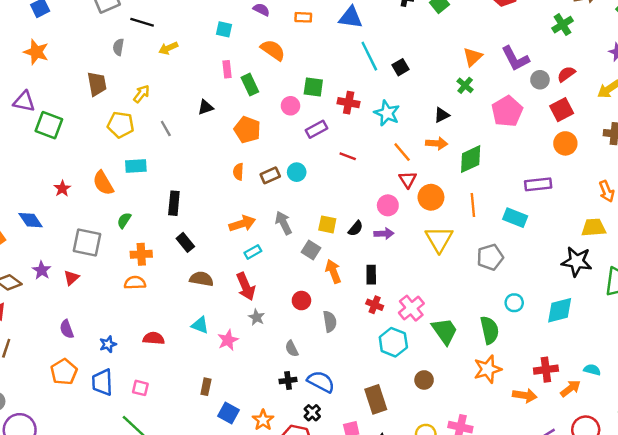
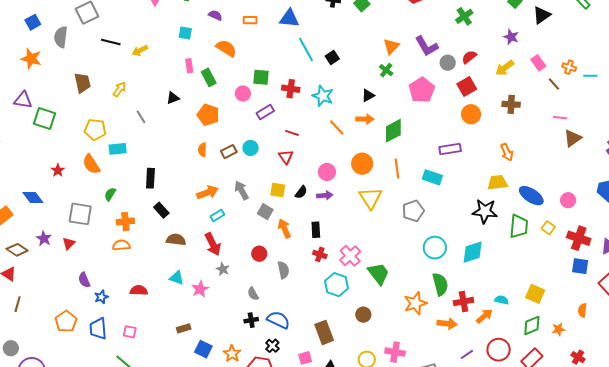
black line: (142, 22) -> (111, 42), moved
gray semicircle: (118, 47) -> (61, 37), moved, size x1.5
yellow pentagon: (121, 125) -> (95, 130), moved
red triangle: (408, 180) -> (286, 157), moved
cyan circle: (514, 303) -> (435, 248), size x1.5
purple semicircle: (67, 329) -> (84, 280), moved
green semicircle: (490, 330) -> (440, 284), moved
brown rectangle: (206, 387) -> (184, 328), turned 64

